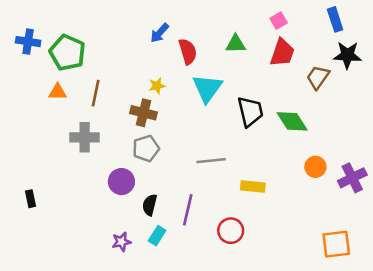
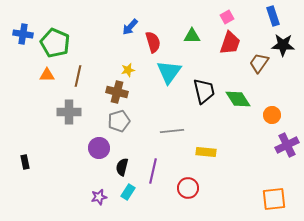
orange circle: (315, 167) -> (272, 115), moved

